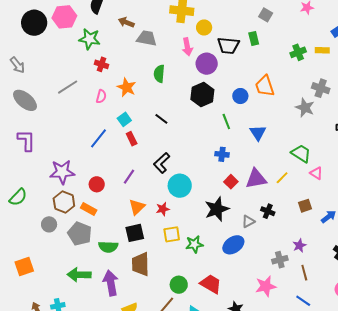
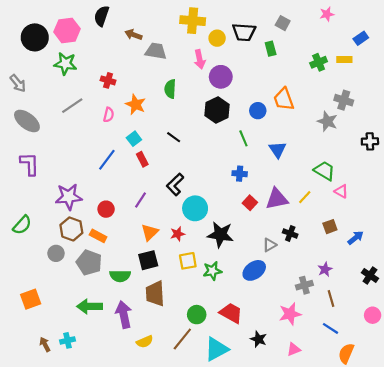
green star: (90, 39) -> (65, 64), moved
black trapezoid: (228, 45) -> (244, 32), moved
black star: (217, 209) -> (220, 235), moved, turned 30

